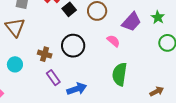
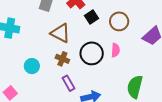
brown triangle: (15, 27) -> (60, 33), moved, turned -30
pink semicircle: (113, 41) -> (115, 50), moved, turned 48

